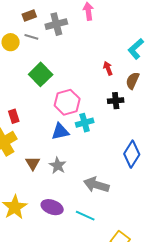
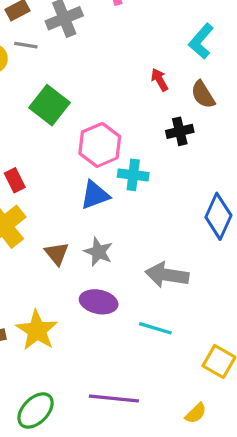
brown semicircle: (132, 81) -> (203, 95), turned -48
cyan cross: (85, 123) -> (133, 175), turned 30
purple ellipse: (52, 207) -> (99, 302), moved

